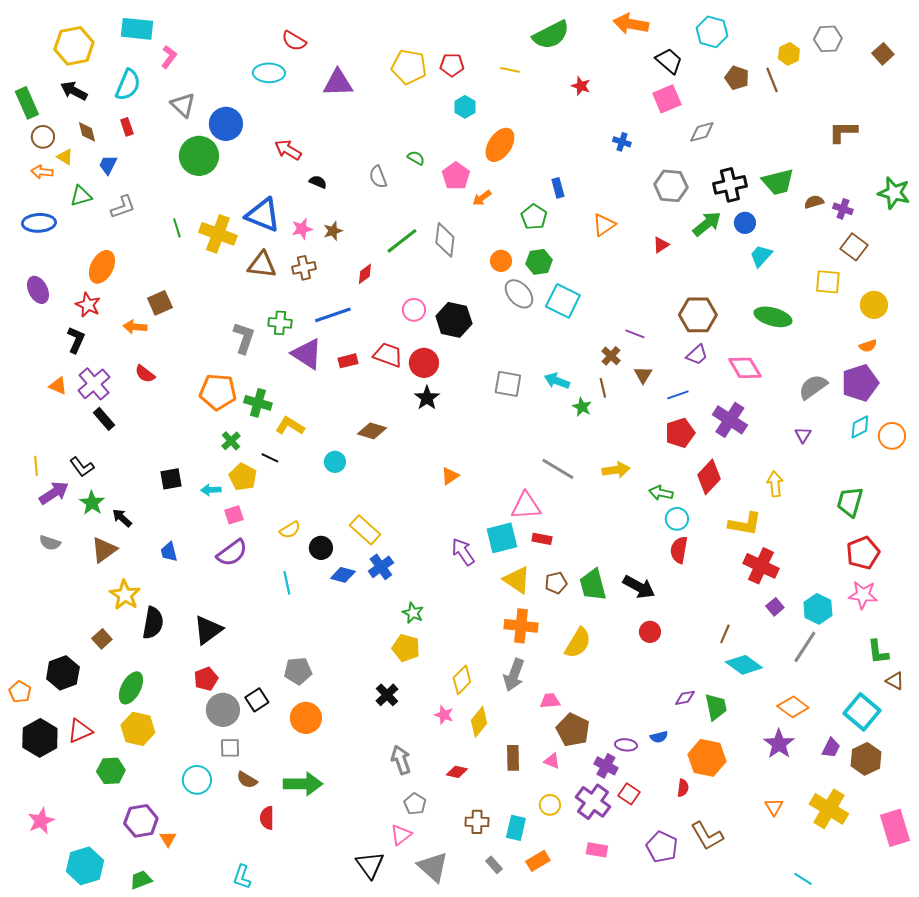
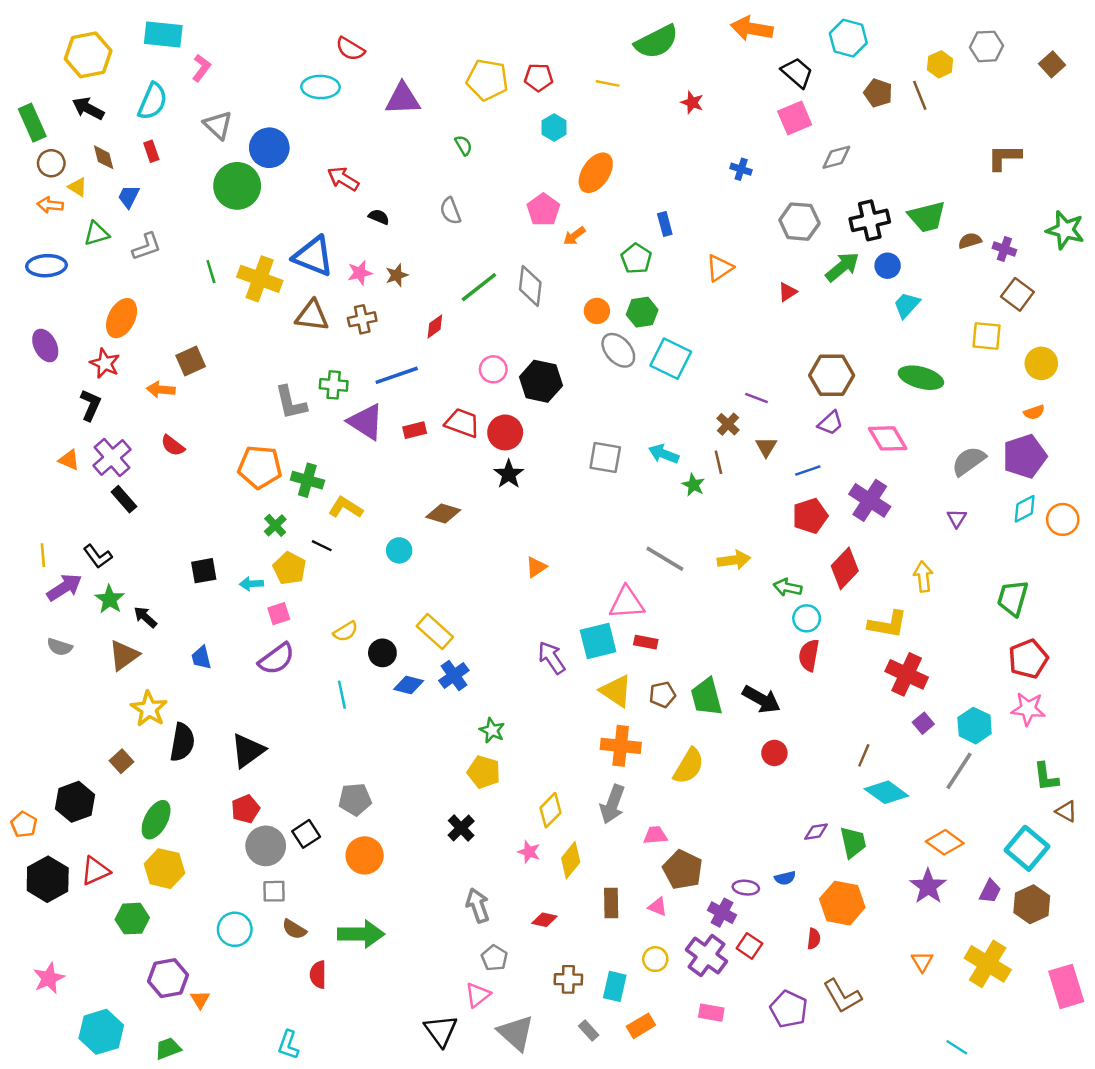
green semicircle: (416, 158) -> (463, 145), moved, turned 30
gray L-shape: (244, 338) -> (291, 403), turned 148

